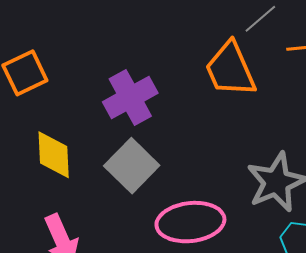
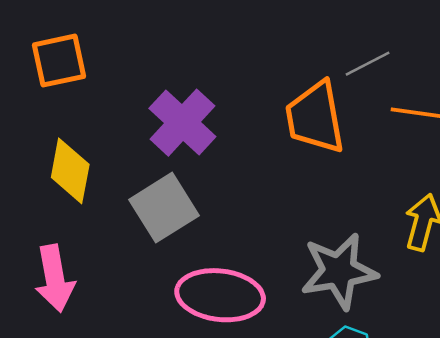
purple cross: (130, 98) -> (182, 123), turned -32

